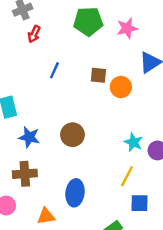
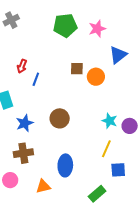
red arrow: (34, 34) -> (22, 66), moved
blue line: (54, 70) -> (36, 79), moved
blue star: (29, 137) -> (25, 123), turned -30

